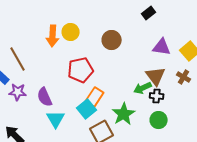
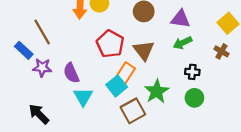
purple triangle: (162, 47) -> (180, 19), moved
red pentagon: (81, 70) -> (110, 44), turned -30
brown triangle: (156, 76) -> (144, 50), moved
green arrow: (143, 88) -> (183, 43), moved

